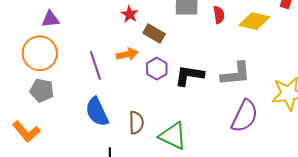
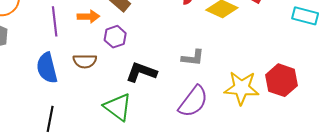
gray L-shape: (236, 74) -> (193, 58), size x0.7
black L-shape: (189, 75) -> (141, 72), moved
brown semicircle: (136, 123) -> (85, 61), moved, turned 80

